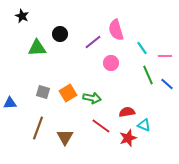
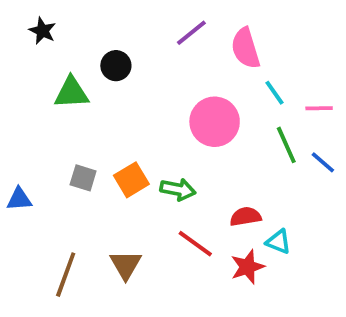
pink semicircle: (116, 30) -> (246, 48), moved
purple line: (93, 42) -> (191, 33), moved
pink circle: (111, 63) -> (215, 122), size x1.6
brown line: (38, 128) -> (66, 275), moved

